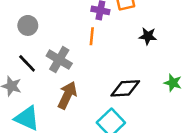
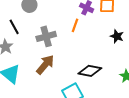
gray cross: (59, 60) -> (46, 36), turned 30
black line: (27, 63) -> (14, 27), moved

